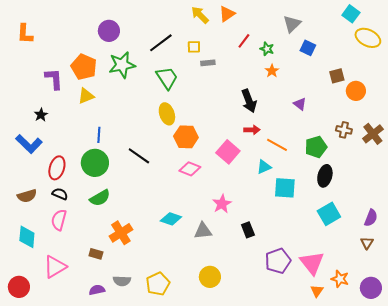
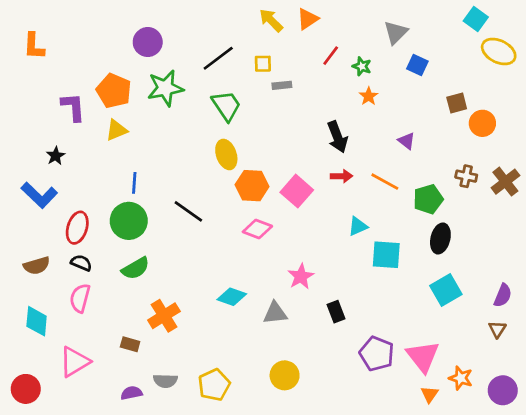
orange line: (277, 145) -> (385, 182), moved
pink square: (228, 152) -> (297, 191), moved
purple pentagon: (278, 261) -> (377, 354), turned -30

